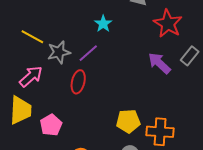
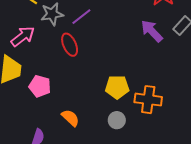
red ellipse: (78, 82) -> (70, 45), turned -40
pink pentagon: (51, 125) -> (40, 86), turned -30

